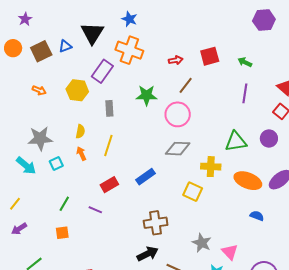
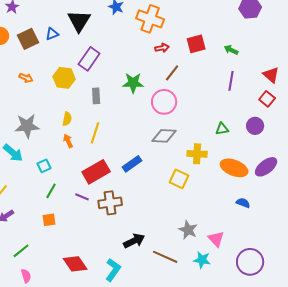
orange cross: (129, 50) -> (150, 19), moved
green triangle: (236, 141) -> (222, 129), size x0.6
cyan square: (56, 164) -> (44, 166), moved
red rectangle: (109, 185) -> (96, 172), size x1.5
brown cross: (156, 223) -> (110, 203), moved

